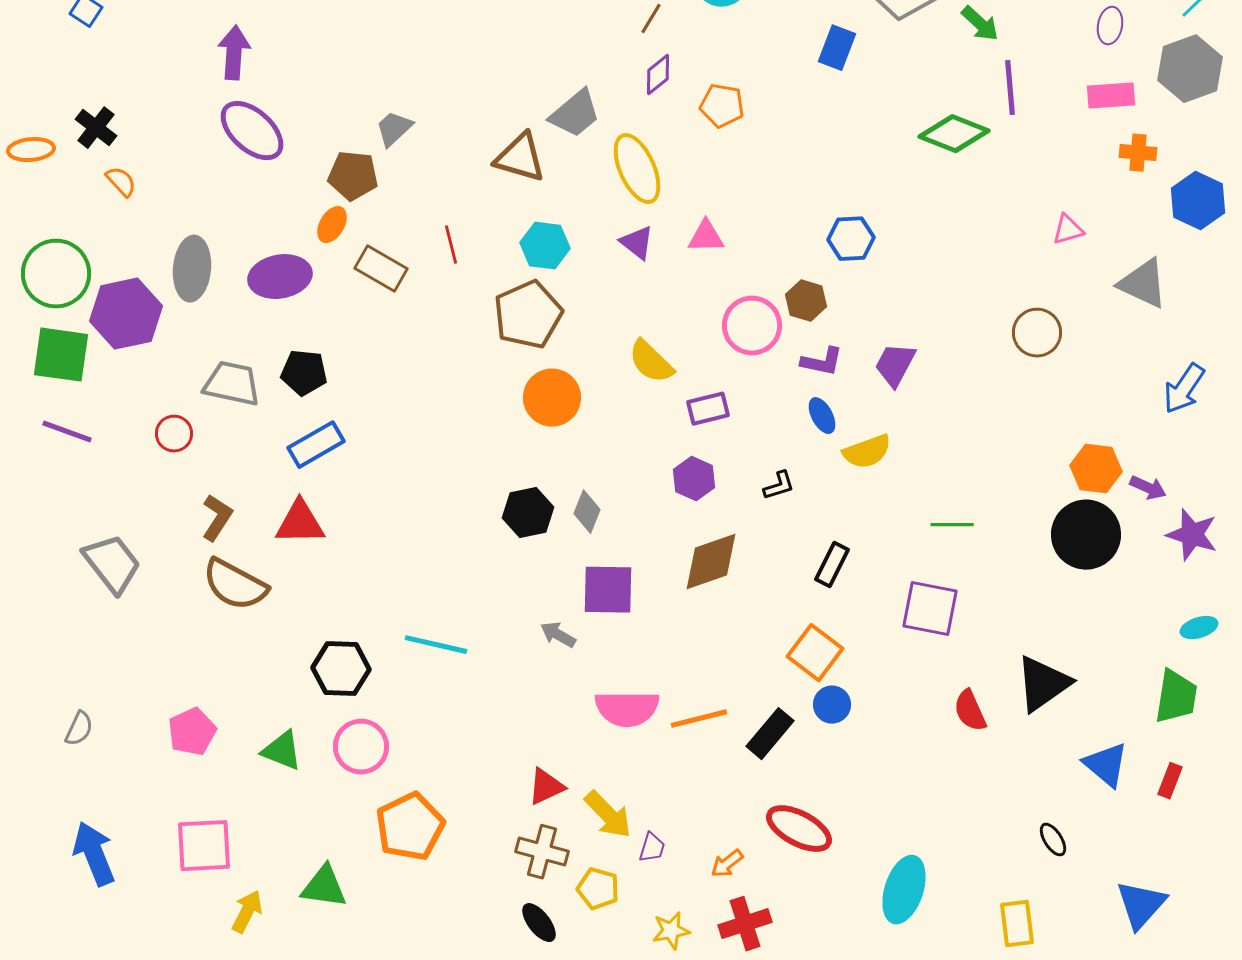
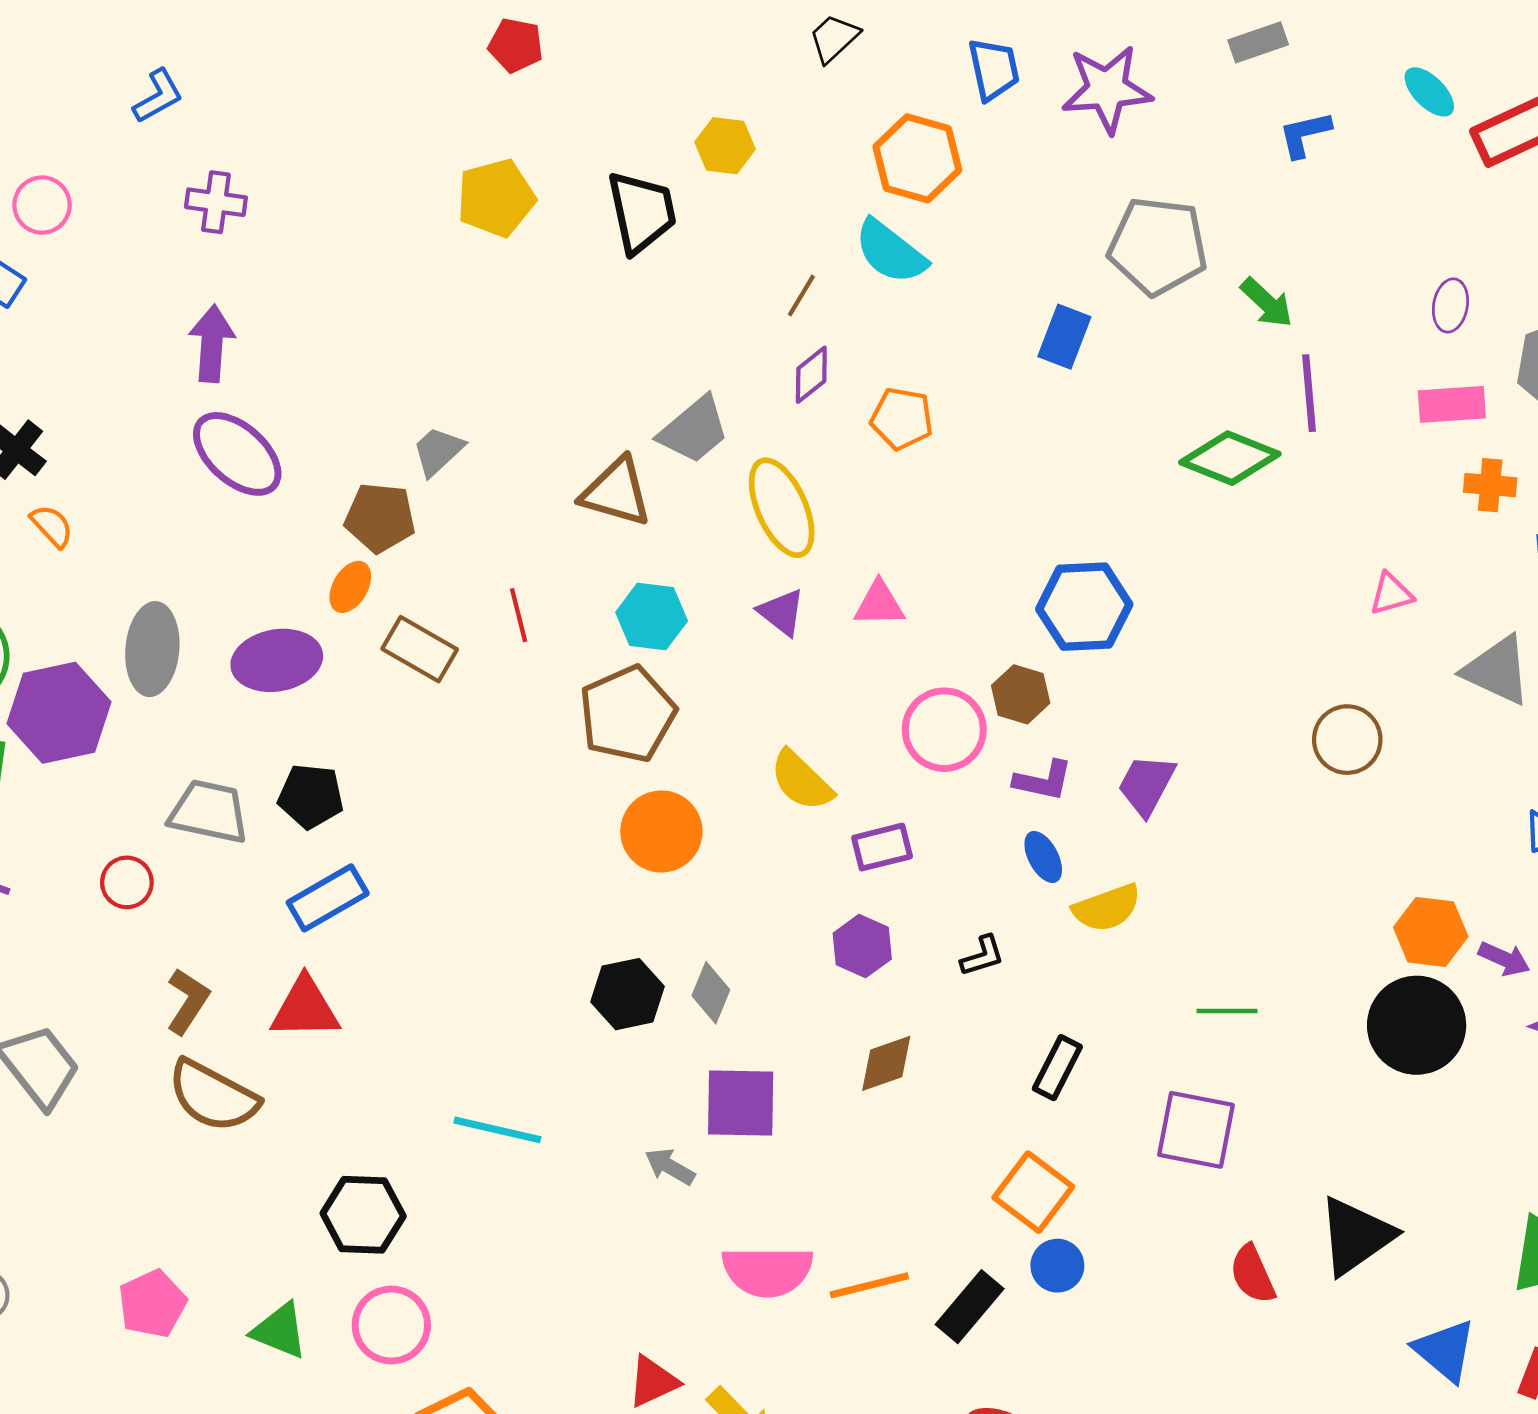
blue hexagon: (851, 239) -> (1084, 607), size x1.4
brown diamond: (711, 562) -> (886, 1063), size x0.7
cyan line: (436, 645) -> (497, 1130), moved

